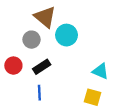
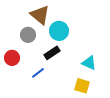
black rectangle: (42, 67) -> (52, 53), moved
blue line: (39, 93) -> (38, 73), moved, turned 56

